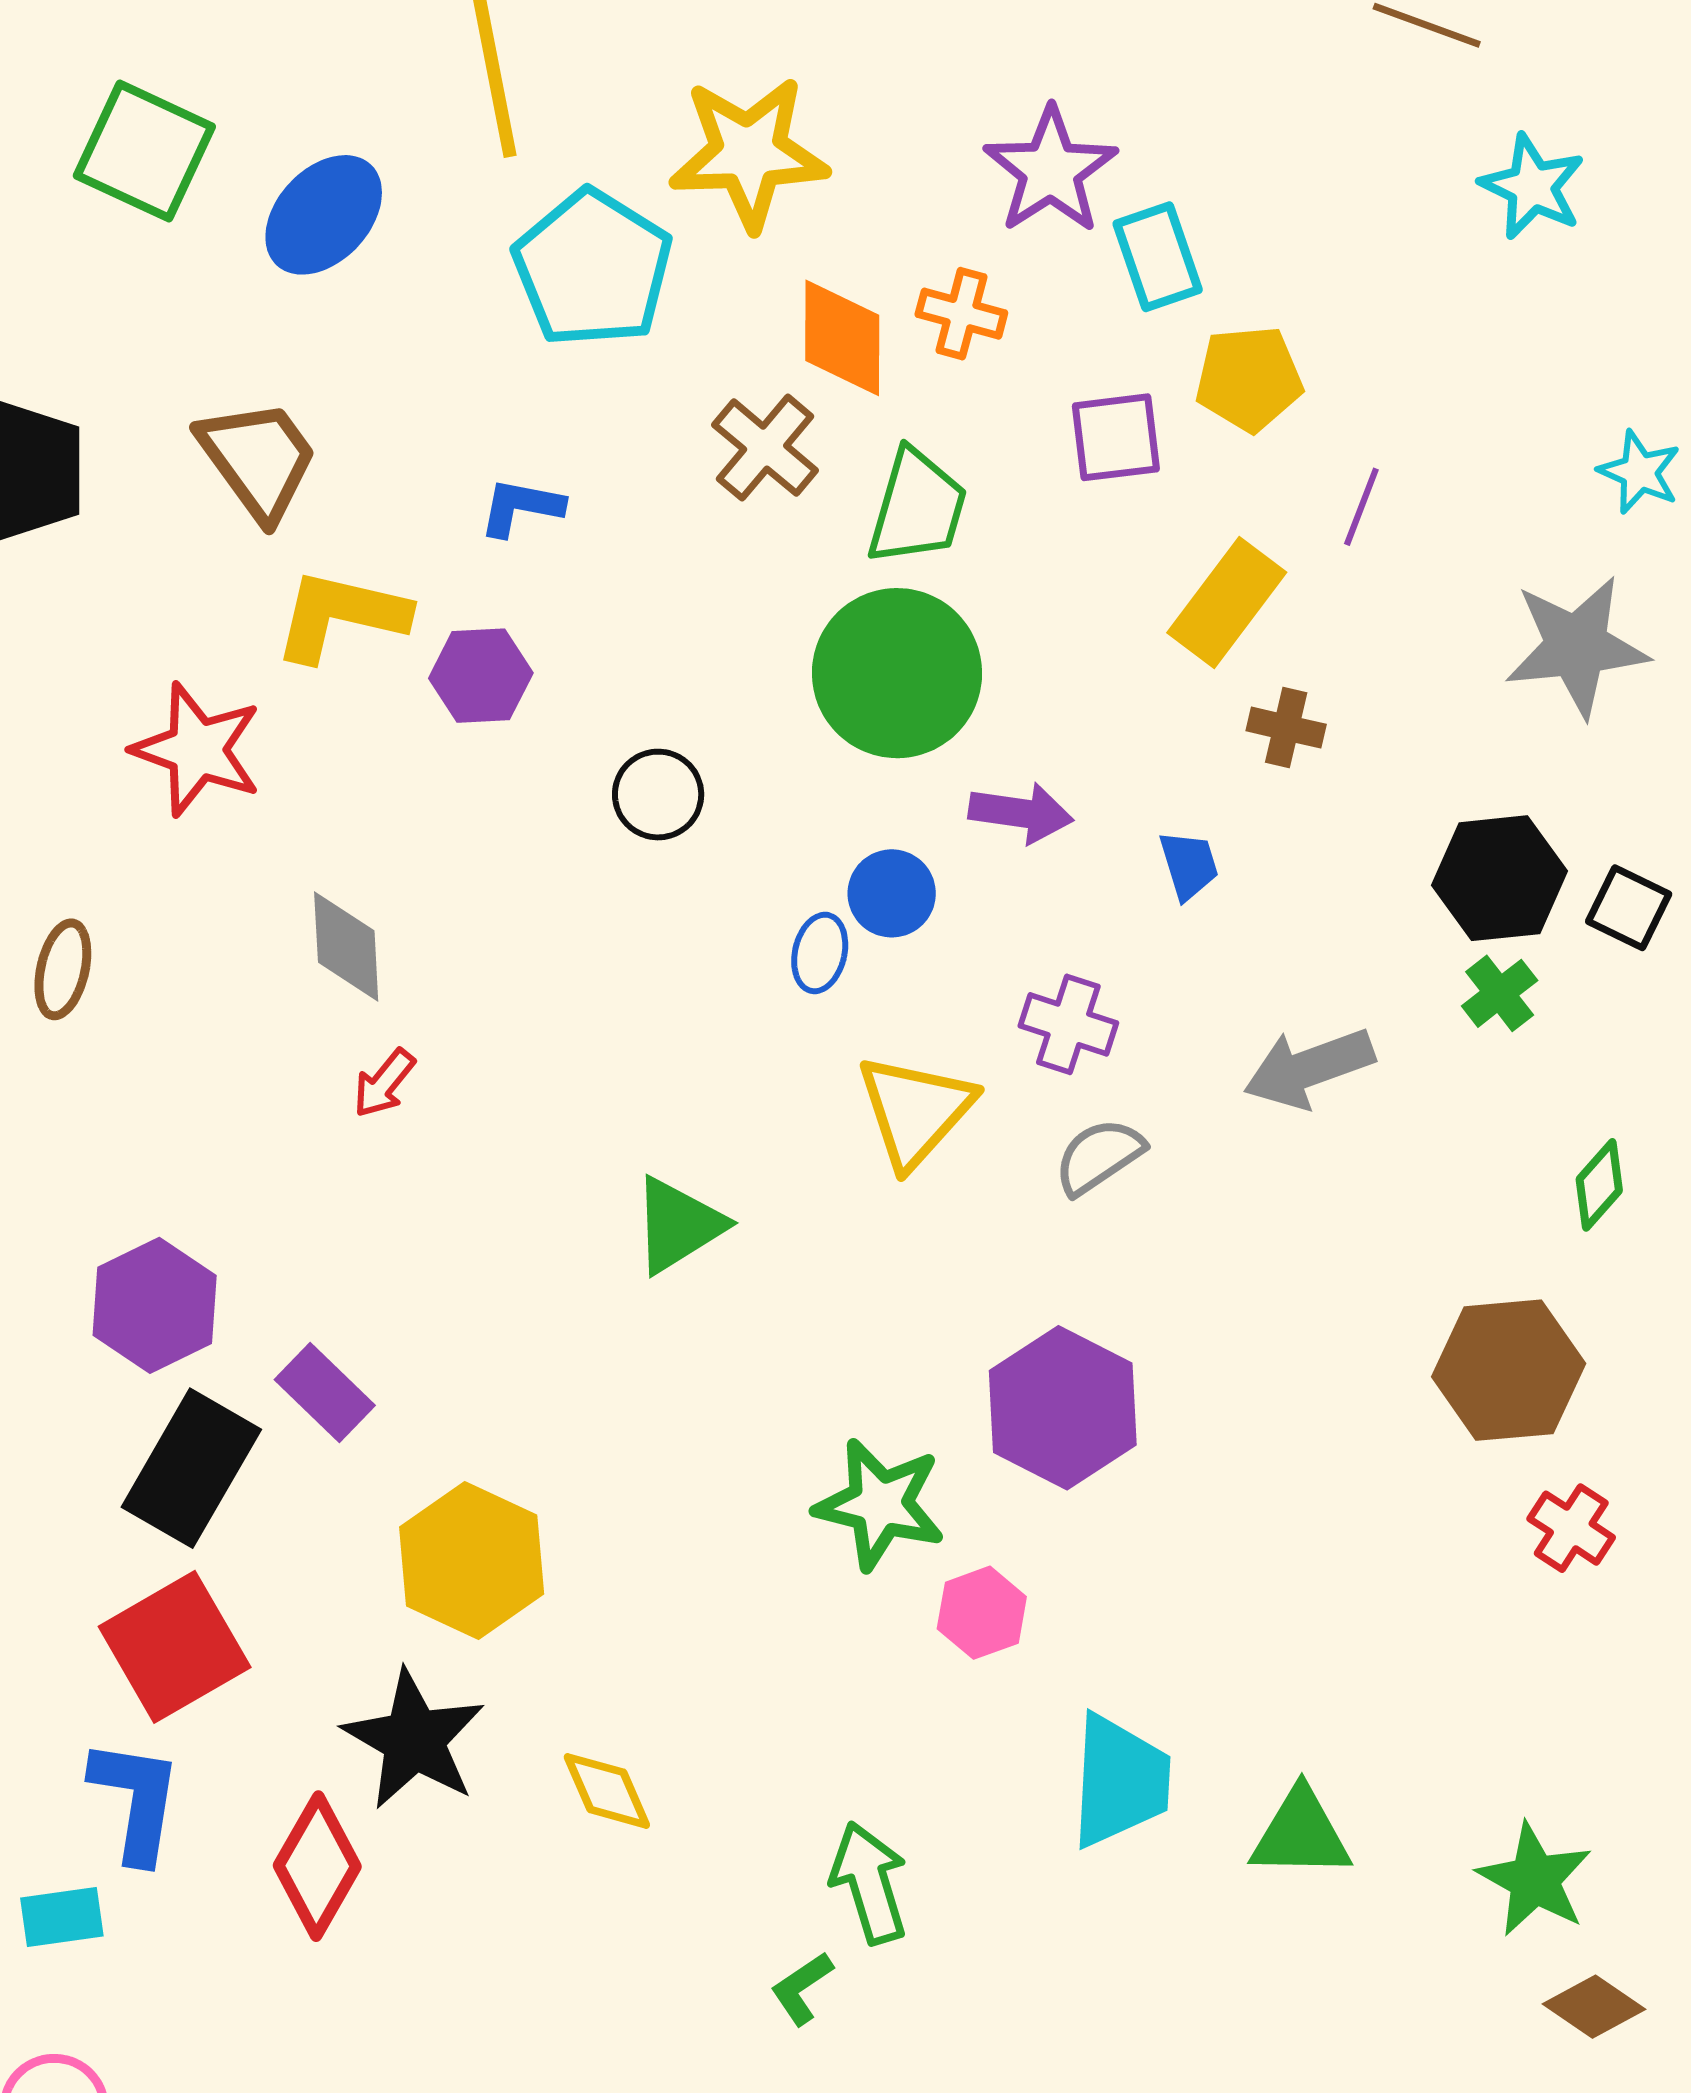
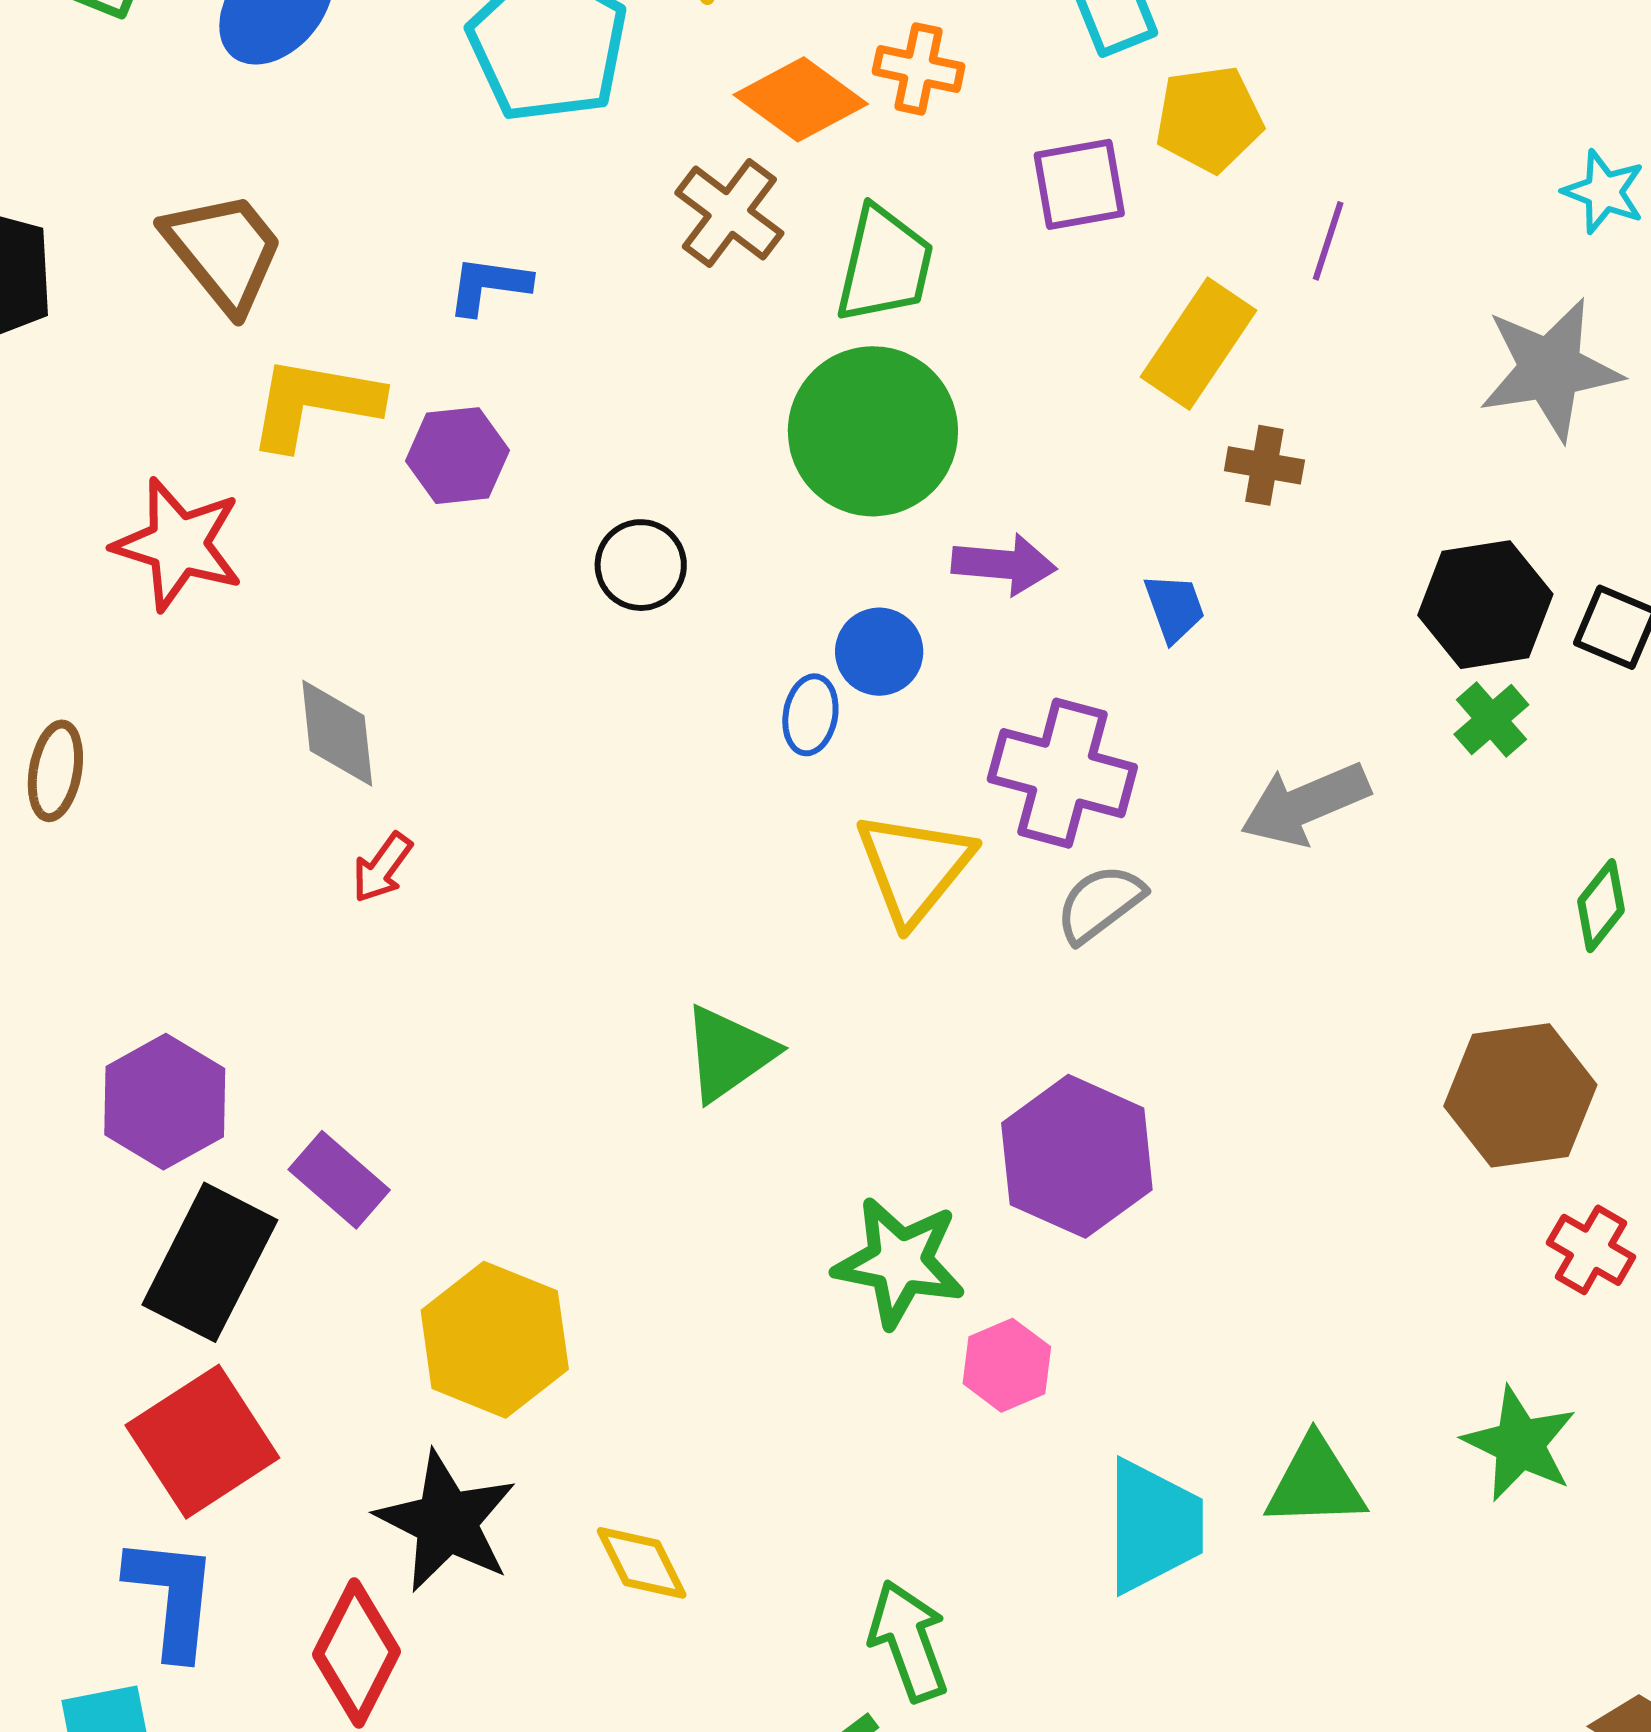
orange diamond: (842, 338) -> (801, 99), turned -51
purple cross: (1068, 1024) -> (1062, 773), size x1.5
green triangle: (678, 1225) -> (729, 1053), moved
green triangle: (1301, 1834) -> (1315, 1483), moved
green star: (1534, 1880) -> (1520, 1444), moved

